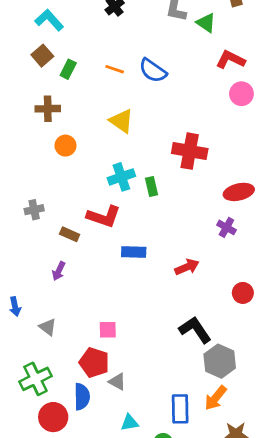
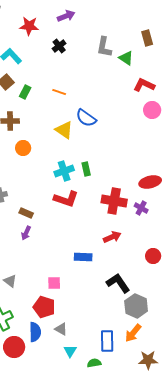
blue semicircle: (153, 71) -> (86, 118), moved
red cross: (190, 151) -> (114, 201), moved
green rectangle: (151, 187) -> (86, 169), moved
red L-shape: (104, 217) -> (66, 199), moved
blue rectangle: (134, 252) -> (83, 257), moved
purple arrow: (59, 271) -> (26, 233), moved
gray triangle: (117, 382) -> (61, 329), moved
cyan triangle: (130, 423) -> (70, 351), turned -48

